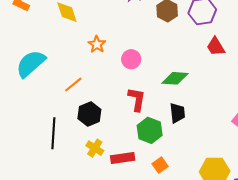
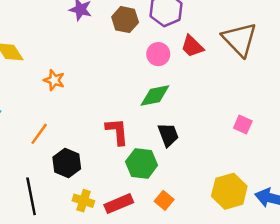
pink circle: (131, 59) -> (158, 54), moved

